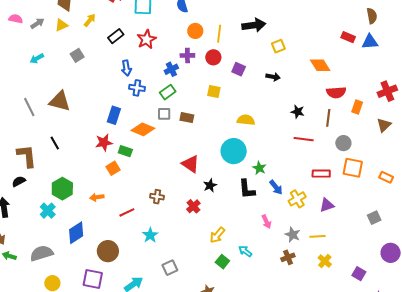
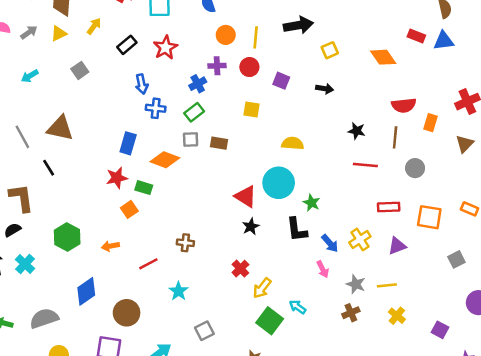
orange diamond: (320, 65) -> (383, 57), moved
black line: (55, 143) -> (49, 168), moved
red triangle: (191, 164) -> (246, 196), moved
orange square: (353, 168) -> (429, 217), moved
blue arrow: (276, 187) -> (330, 243), moved
red cross: (193, 206) -> (240, 269), moved
cyan cross: (48, 211) -> (25, 264), moved
green square: (222, 262) -> (270, 321), size x1.5

